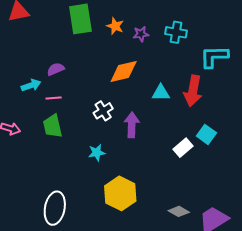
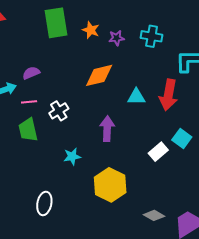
white cross: (103, 111) -> (59, 111), moved
yellow hexagon: (120, 193) -> (110, 185), moved
white ellipse: (55, 208) -> (44, 203), moved, size x0.7

